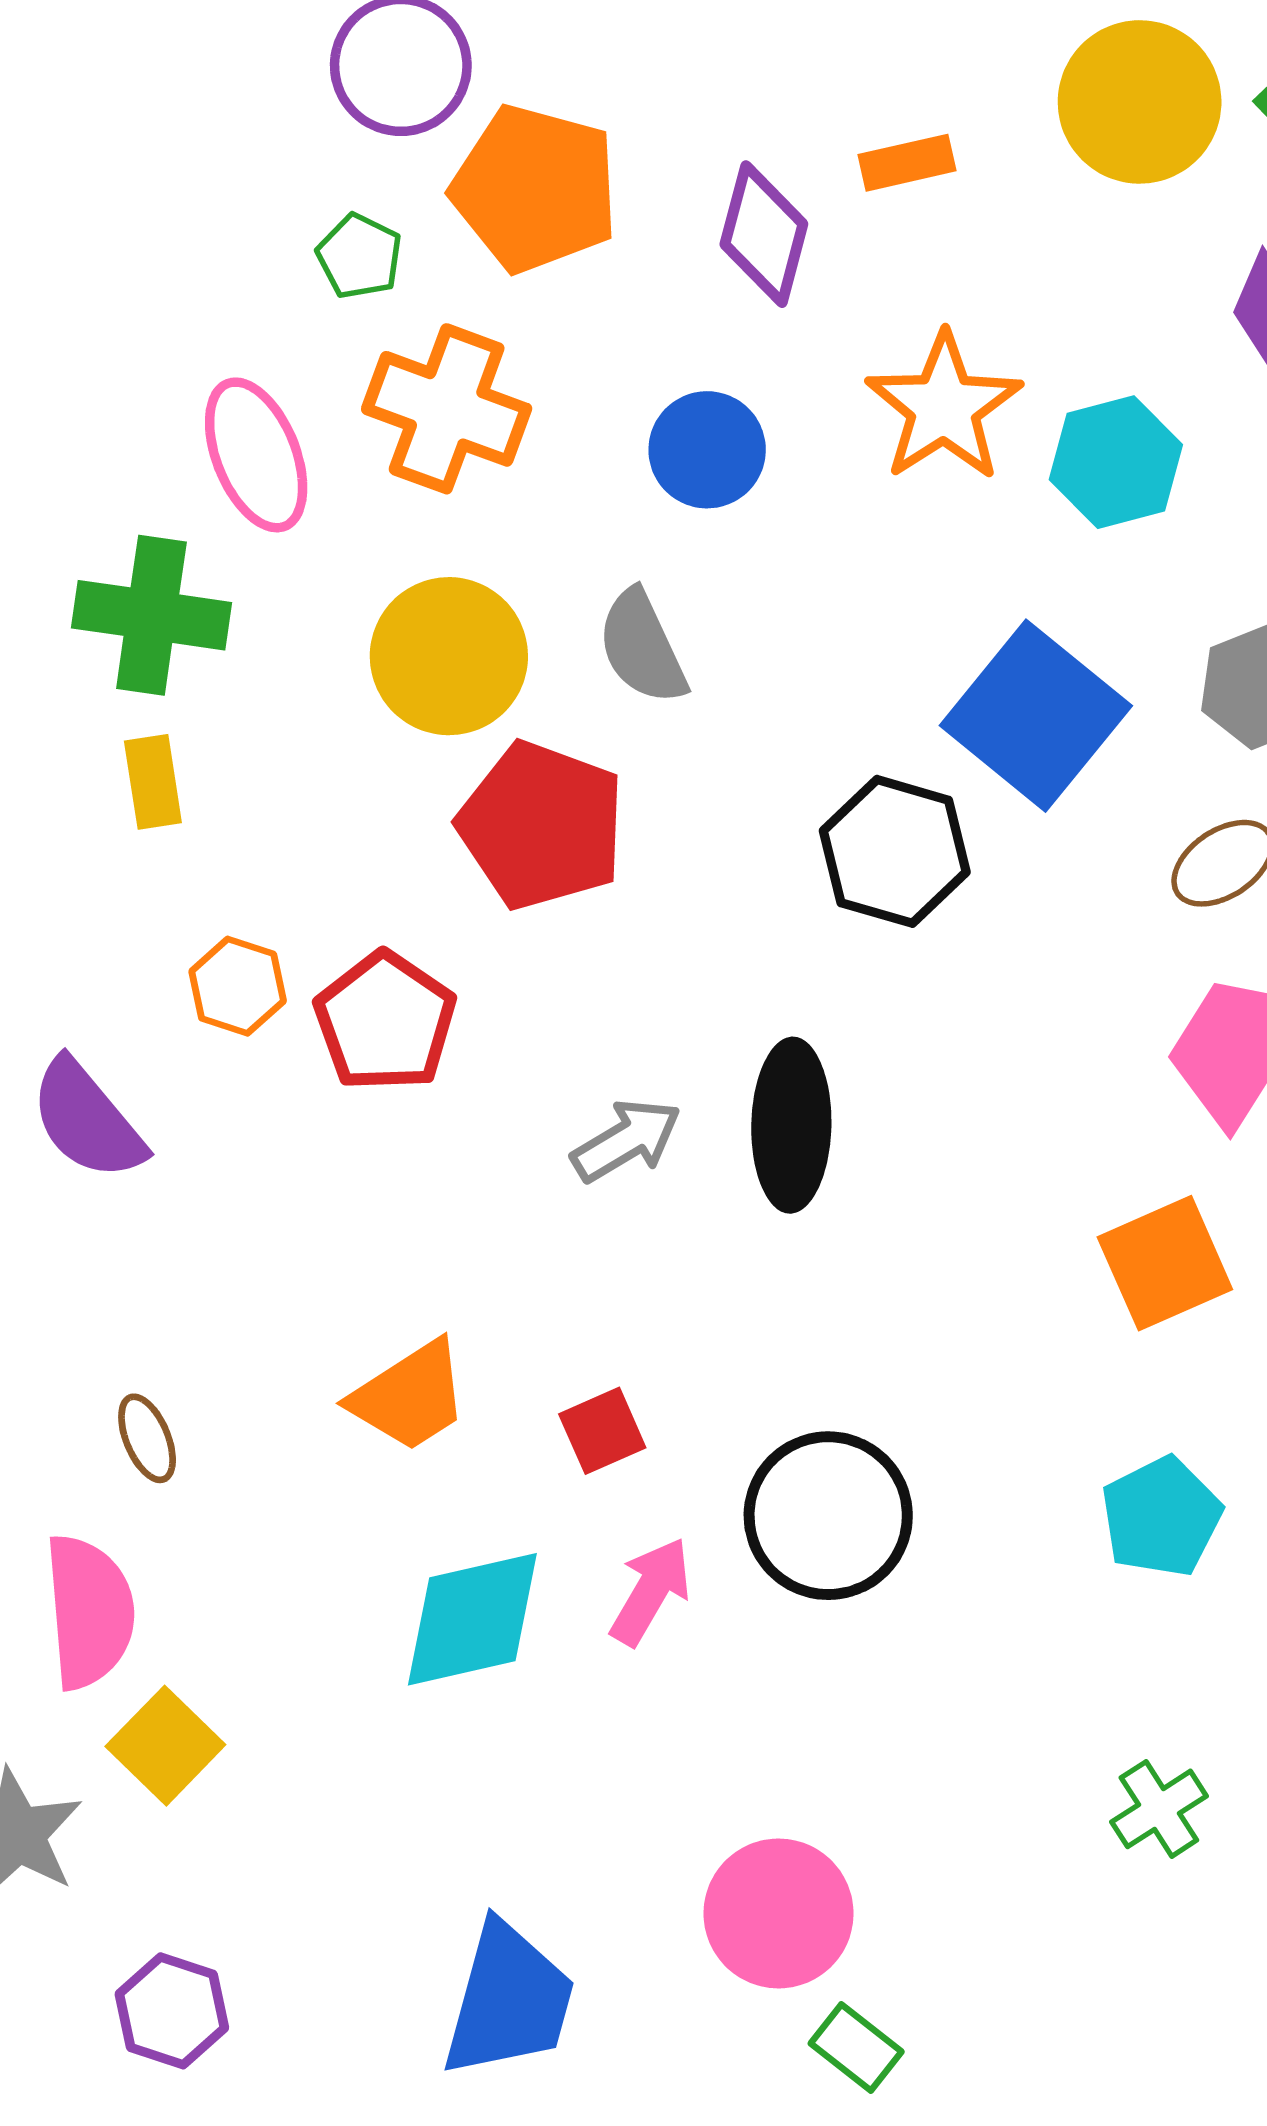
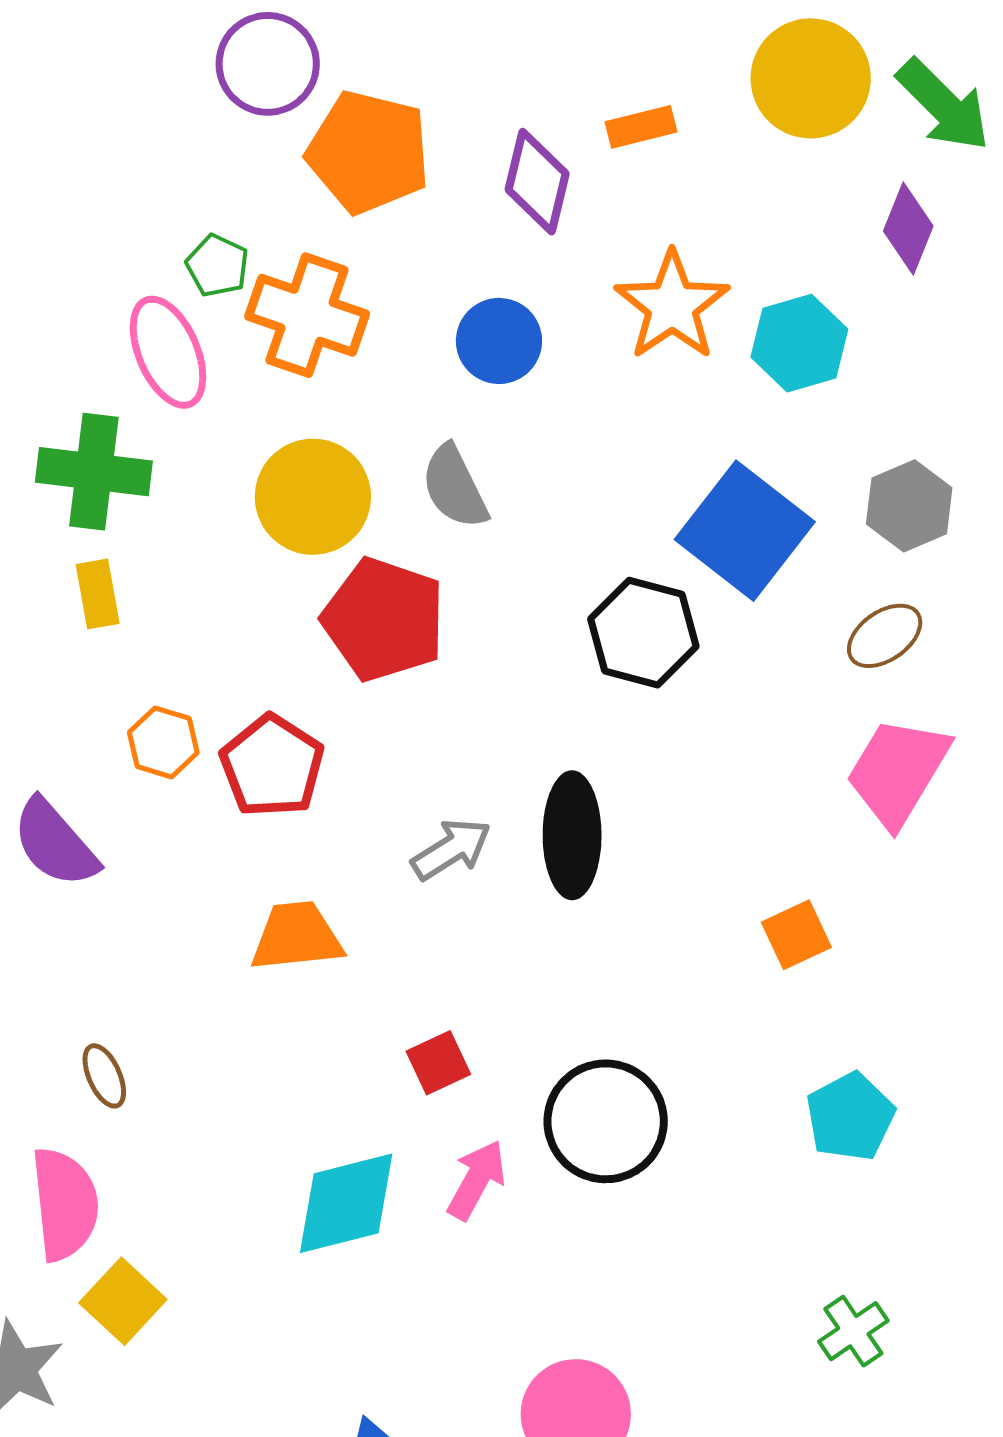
green pentagon: (359, 256) -> (217, 266), moved
orange square: (1165, 1263) -> (796, 935), moved, size x0.7
orange trapezoid: (410, 1396) -> (297, 936), moved, turned -152

